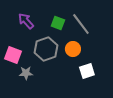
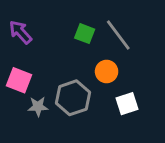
purple arrow: (26, 21) -> (20, 32), moved
gray hexagon: (46, 49) -> (73, 98), moved

